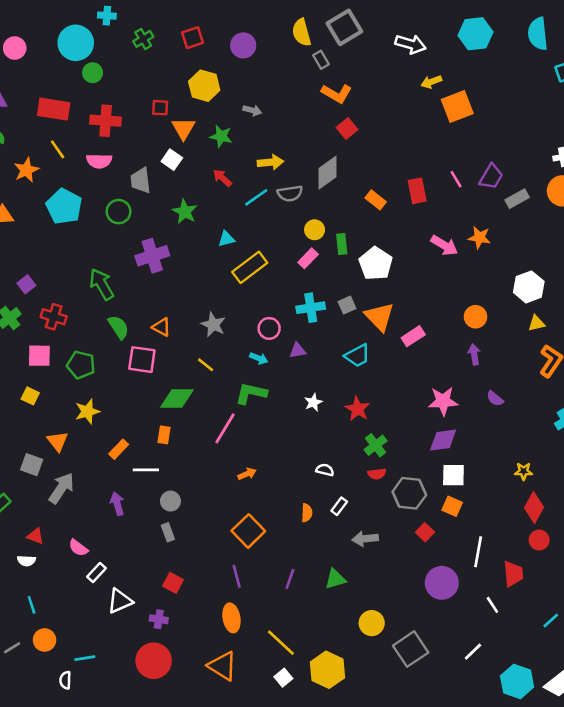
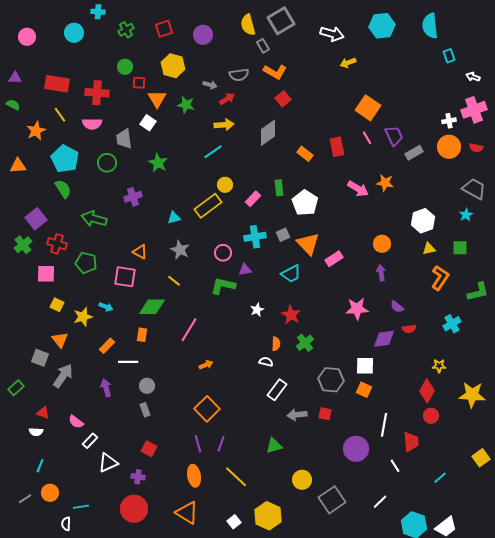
cyan circle: (76, 43) -> (74, 33), size x0.7
green circle: (93, 73) -> (125, 67), moved
orange square: (457, 106) -> (368, 108), moved, turned -35
purple trapezoid: (491, 177) -> (394, 136), turned -55
red arrow: (222, 178) -> (227, 99), moved, turned 105
gray semicircle: (290, 193) -> (239, 75), moved
yellow circle: (315, 230) -> (225, 185), moved
cyan triangle: (226, 239) -> (174, 218), moved
purple cross: (152, 256) -> (133, 197), size x0.7
purple square: (26, 284) -> (36, 219), size x1.5
green arrow: (102, 284) -> (94, 219), turned -45
green semicircle: (119, 327) -> (63, 189), moved
cyan arrow: (259, 358) -> (106, 307), moved
green pentagon: (81, 365) -> (86, 263), moved
green L-shape: (251, 393) -> (223, 286), moved
yellow square: (30, 396) -> (57, 305), moved
purple diamond: (443, 440) -> (384, 339), moved
yellow star: (524, 471) -> (439, 366), moved
red semicircle: (377, 474) -> (409, 329), moved
white rectangle: (339, 506) -> (277, 390), size x1.5
orange semicircle: (307, 513) -> (276, 344), moved
red square: (425, 532) -> (325, 414), moved, turned -32
purple line: (290, 579) -> (221, 444), moved
cyan line: (32, 605) -> (40, 466), turned 40
yellow line: (281, 643) -> (236, 477), moved

